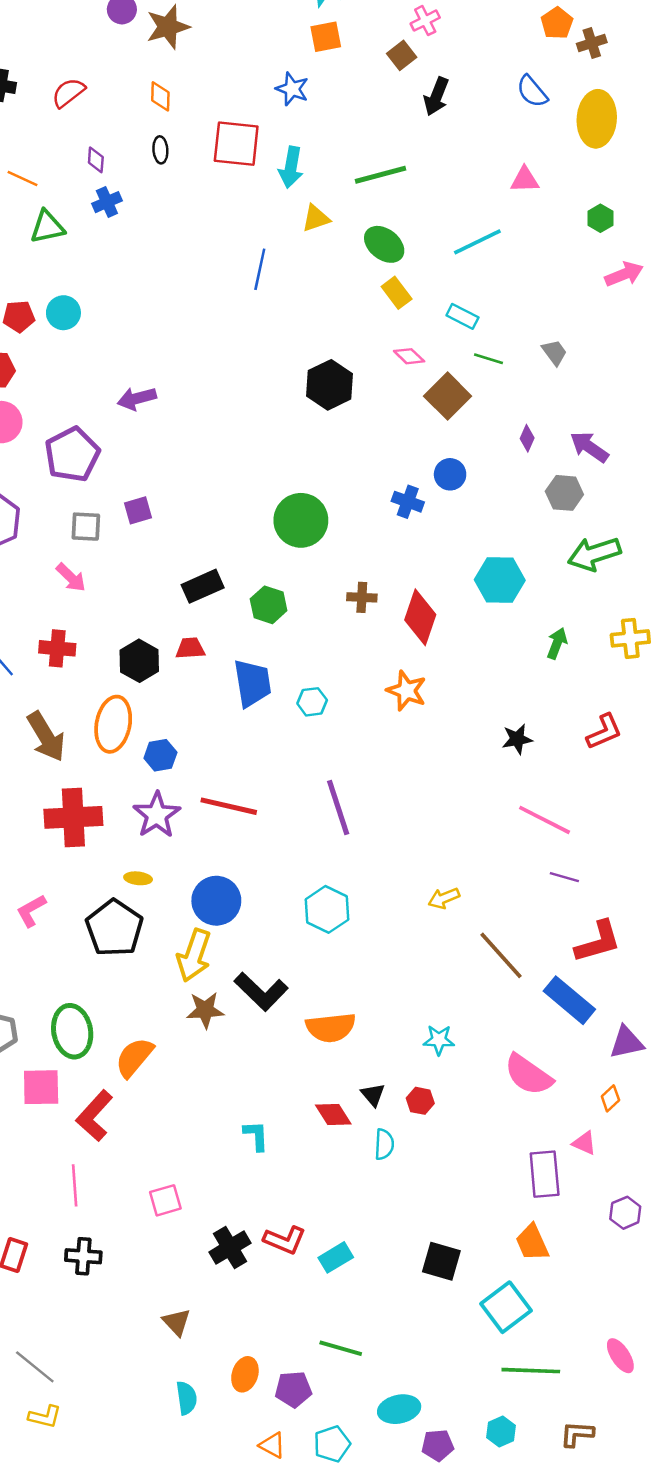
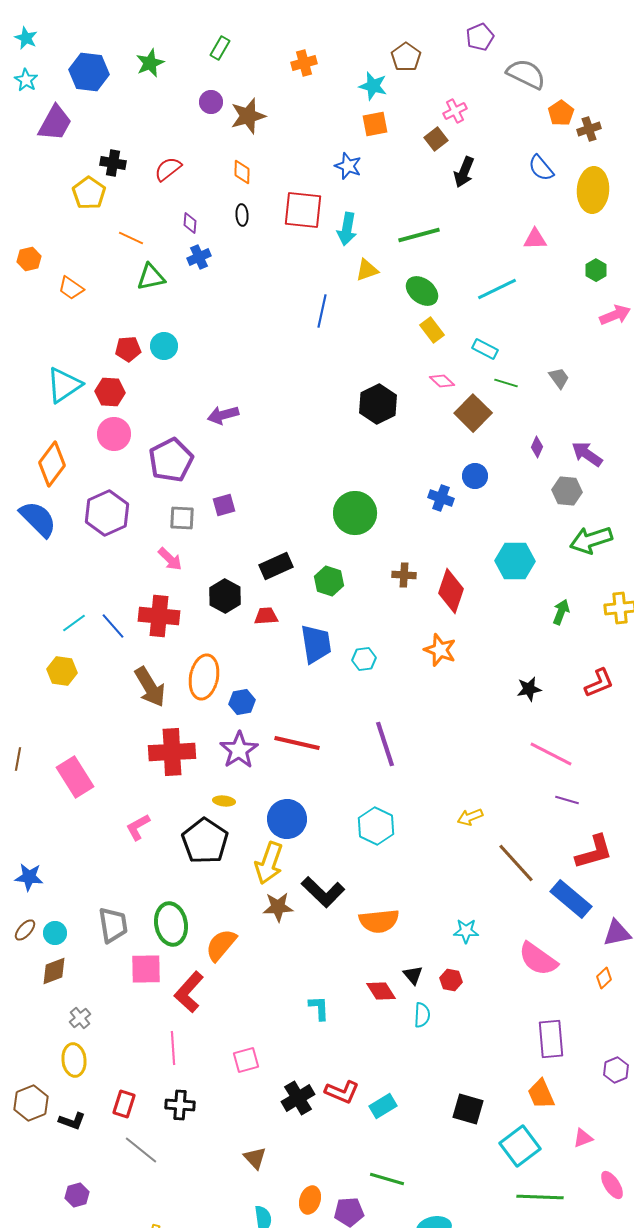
red cross: (57, 648) -> (159, 616), size x1.4
black hexagon: (139, 661) -> (225, 596), moved
pink triangle: (584, 1143) -> (583, 1138), moved, turned -45
gray line: (35, 1367) -> (141, 1150), moved

